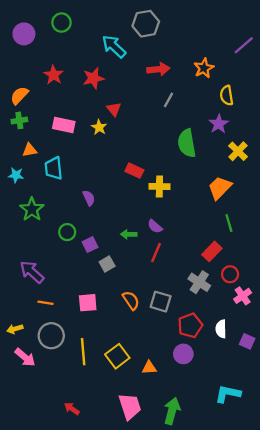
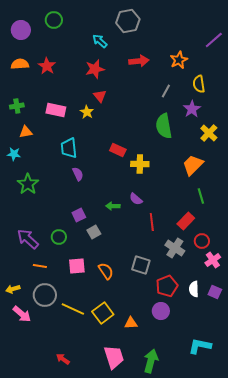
cyan arrow: (114, 46) -> (100, 41), size x0.7
red star: (93, 78) -> (95, 69), moved
orange semicircle: (19, 95) -> (20, 64), moved, turned 42
gray line: (169, 100) -> (166, 91), moved
cyan trapezoid: (54, 168) -> (69, 148), moved
green circle: (67, 232) -> (59, 237), moved
red line: (156, 253) -> (152, 222), moved, turned -30
orange semicircle: (131, 300) -> (106, 271), moved
purple square: (247, 341) -> (215, 292), moved
yellow line: (83, 352) -> (73, 309), turned -60

